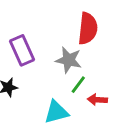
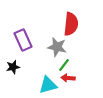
red arrow: (97, 100) -> (68, 78), moved

